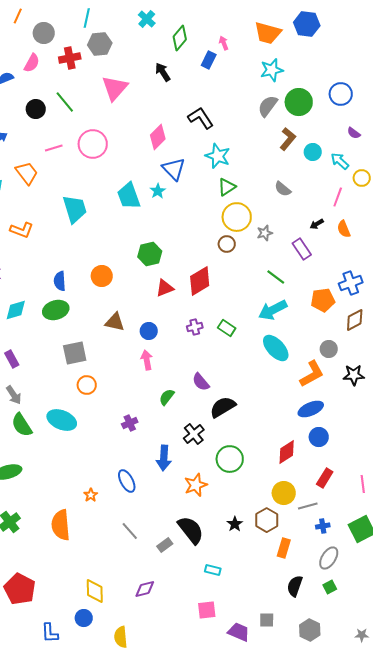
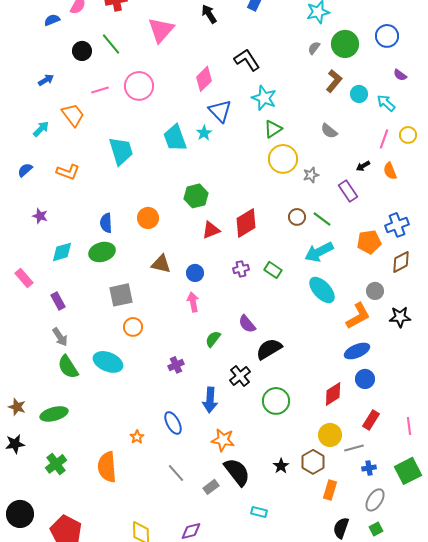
gray semicircle: (268, 106) -> (314, 48), size x0.6
yellow circle: (362, 178) -> (408, 135), moved
brown circle: (227, 244) -> (297, 217), moved
orange star: (196, 485) -> (223, 440), moved, turned 30

